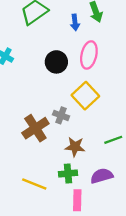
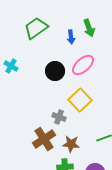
pink ellipse: (89, 55) -> (83, 65), turned 35
brown cross: (35, 128) -> (44, 139), moved

